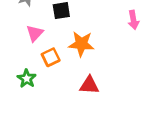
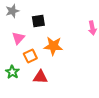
red triangle: (89, 85) -> (40, 77), moved

